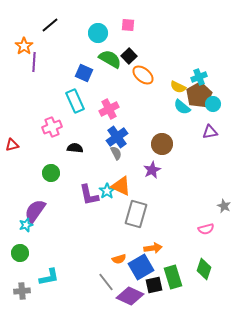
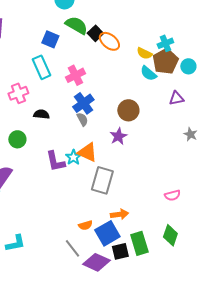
black square: (129, 56) -> (95, 33), moved
cyan circle: (213, 104) -> (188, 66), moved
gray star: (224, 206) -> (190, 134), moved

